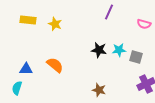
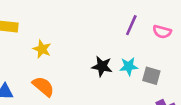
purple line: (109, 12) -> (131, 25), moved
yellow star: (55, 24) -> (42, 49), moved

